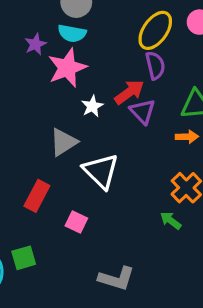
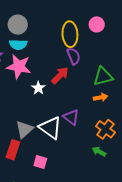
yellow ellipse: (155, 30) -> (70, 34), turned -30
pink star: (67, 68) -> (19, 67), turned -30
purple triangle: (143, 112) -> (71, 117), moved
gray triangle: (63, 142) -> (24, 129), moved

